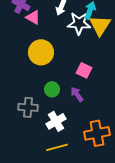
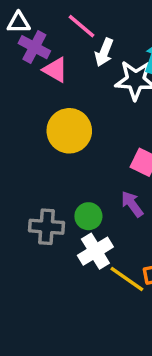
green circle: (52, 89) -> (88, 216), moved
yellow line: (57, 147) -> (127, 279), moved, turned 50

